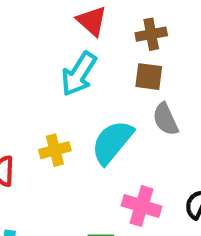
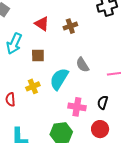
cyan arrow: (79, 74) -> (14, 44), moved
brown square: (149, 77) -> (38, 56), moved

